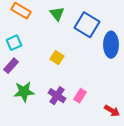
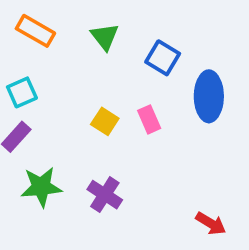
blue square: (87, 25) -> (163, 58), size x0.7
pink rectangle: (80, 96) -> (149, 119), moved, turned -56

